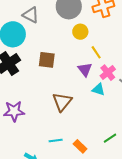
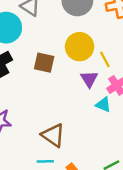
yellow circle: (80, 32) -> (80, 47), moved, size x1.5
brown triangle: (62, 102) -> (53, 135), moved, turned -40

